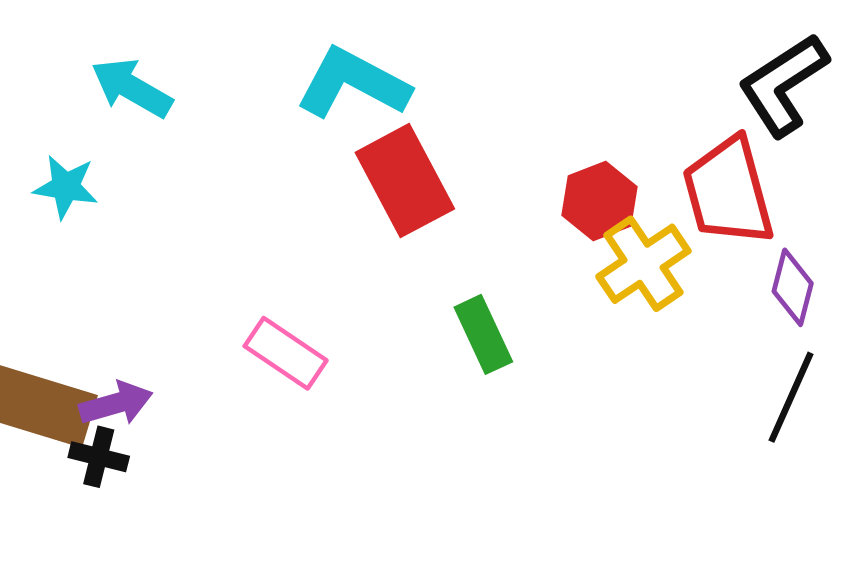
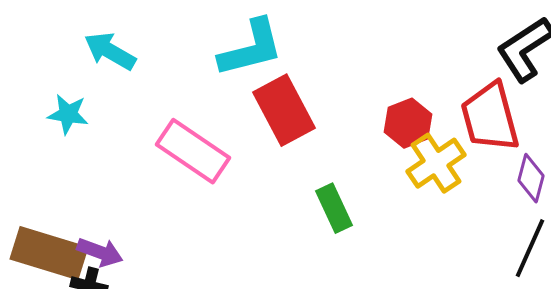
cyan L-shape: (353, 83) -> (251, 48), turned 138
pink rectangle: (286, 353) -> (193, 151), moved, size x1.4
purple arrow: (116, 403) -> (100, 252), turned 36

